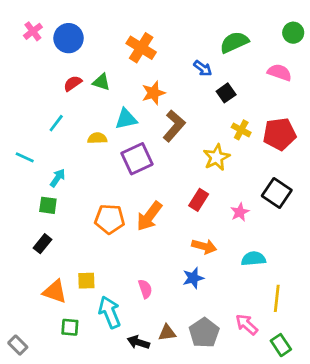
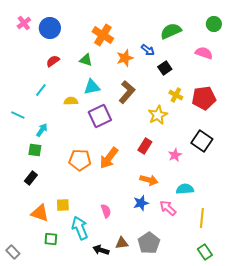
green triangle: (101, 82) -> (86, 60), moved
orange star: (153, 93) -> (125, 58), moved
pink arrow: (247, 324) -> (168, 208), moved

